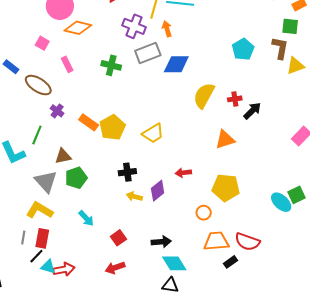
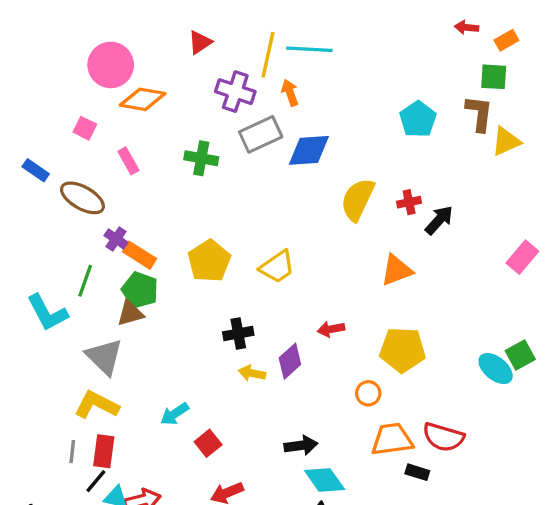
orange rectangle: (89, 122) -> (139, 255), moved
green pentagon: (76, 178) -> (140, 290), moved, turned -30
cyan arrow: (86, 218) -> (175, 414), turned 102
red square: (118, 238) -> (208, 443), moved
black rectangle: (230, 262) -> (417, 472), turned 56

